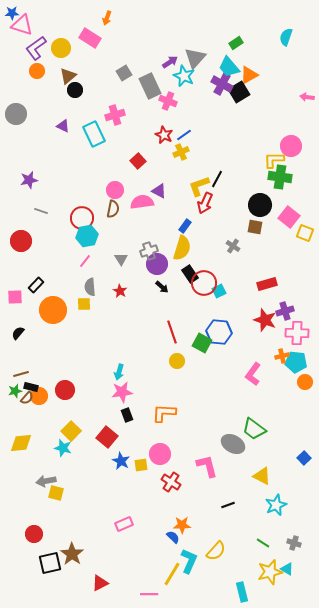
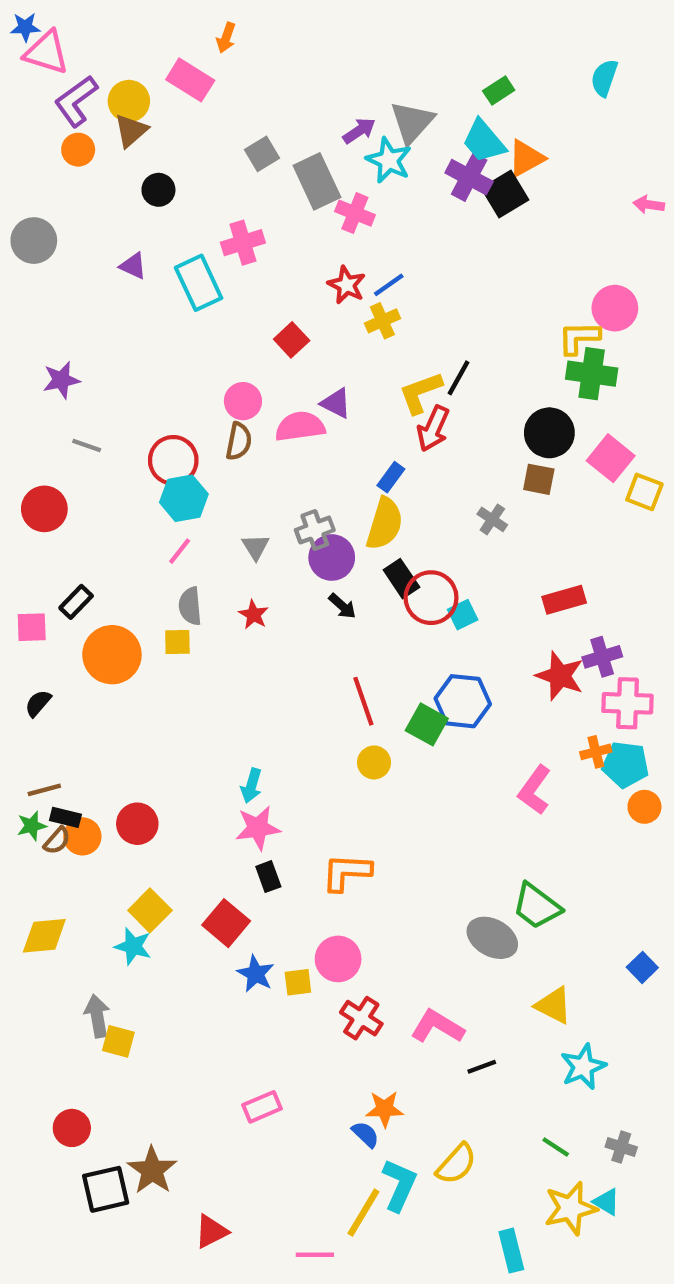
brown triangle: (68, 76) -> (131, 131), moved
pink L-shape: (207, 466) -> (437, 1027), moved, turned -45
gray arrow: (46, 481) -> (97, 1016), turned 90

